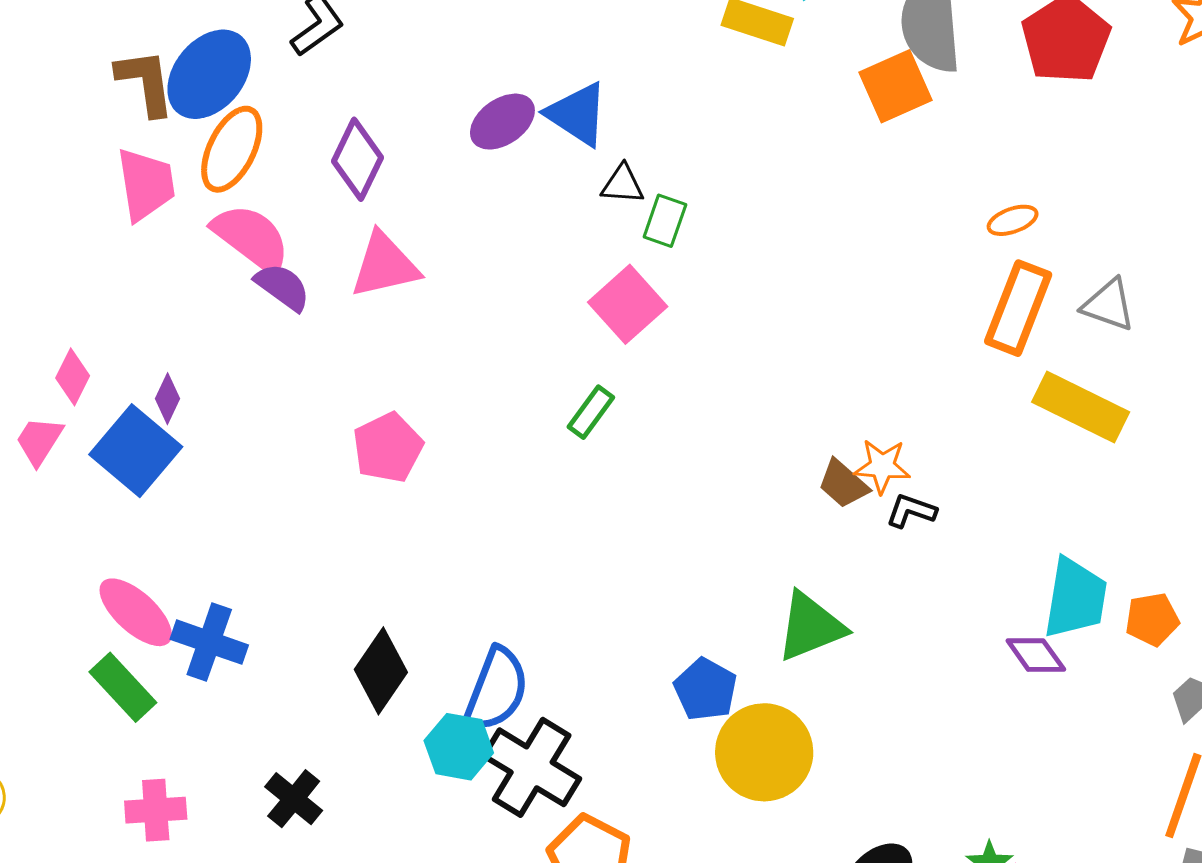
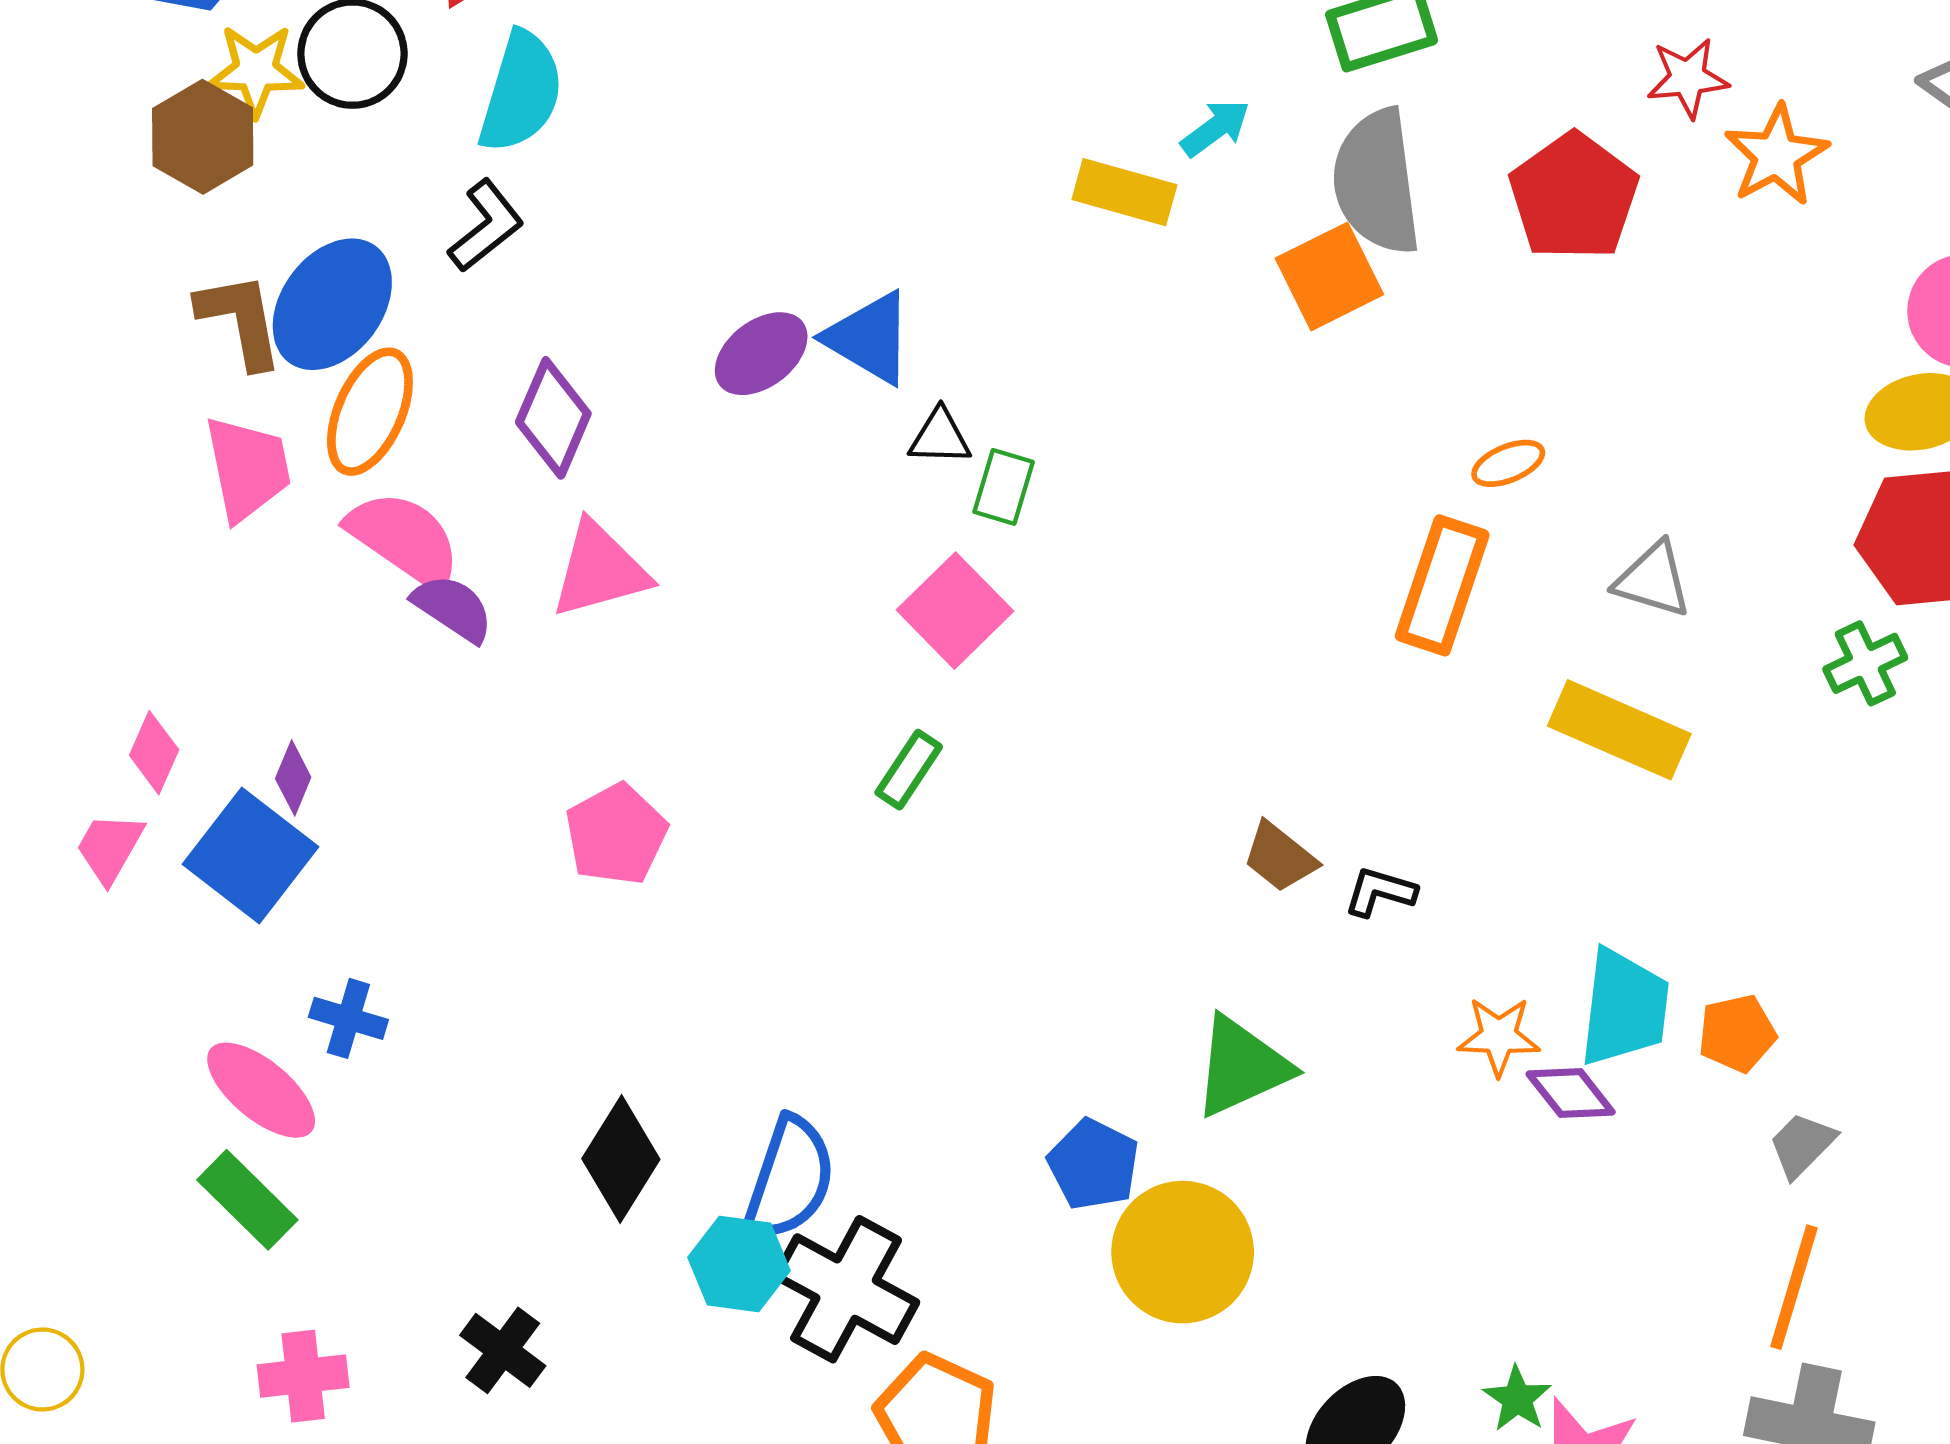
orange rectangle: (1018, 308) -> (1442, 585), moved
orange star: (882, 466) -> (1499, 1036), moved
blue cross: (209, 642) -> (348, 1018), moved, size x0.7

